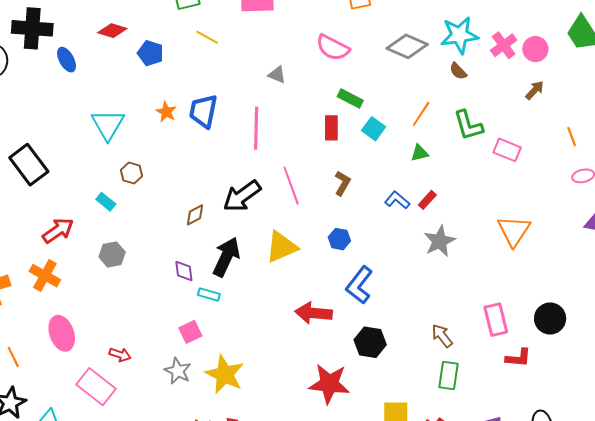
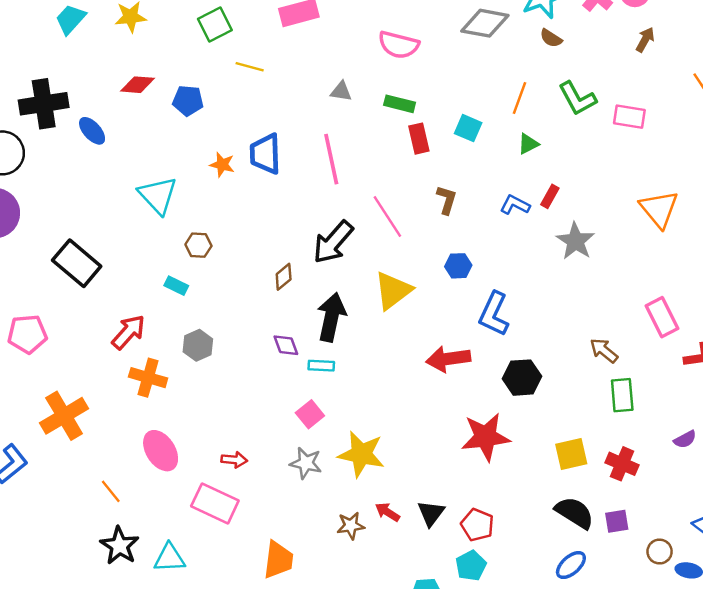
green rectangle: (350, 98) -> (400, 104), moved
orange cross: (45, 276) -> (148, 378), moved

